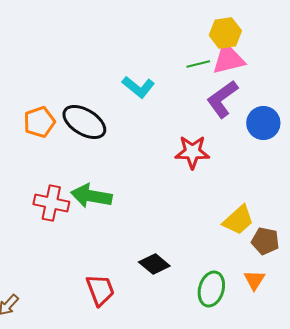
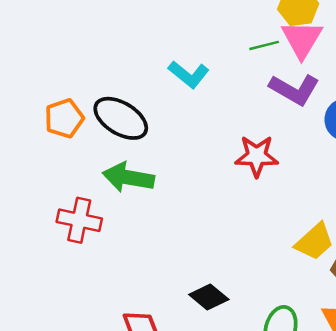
pink triangle: (228, 59) -> (302, 39), turned -45
purple L-shape: (222, 99) -> (294, 89), turned -114
green arrow: (91, 196) -> (128, 177), moved

